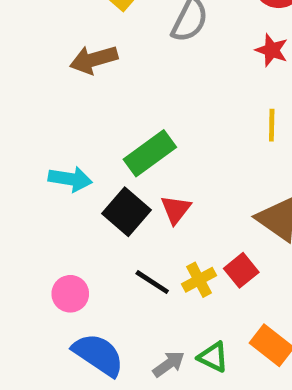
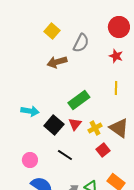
brown arrow: (94, 60) -> (57, 62), moved
green rectangle: (150, 153) -> (79, 100), moved
yellow cross: (199, 280) -> (95, 128), moved

